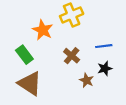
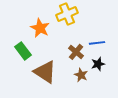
brown cross: (72, 56) -> (76, 52), moved
brown triangle: (30, 84) -> (45, 72), moved

